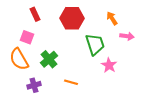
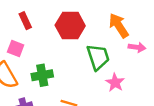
orange arrow: (112, 18) -> (119, 25), size x1.5
green cross: (49, 59) -> (42, 75), turned 30

